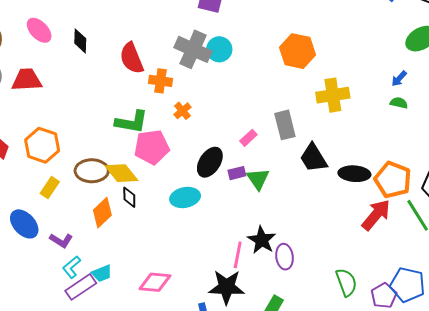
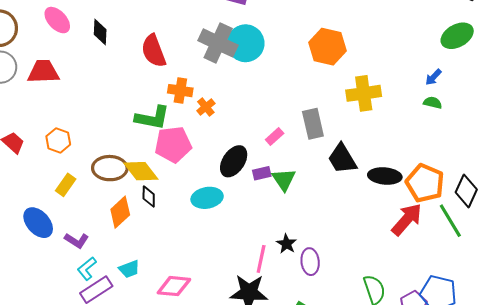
cyan circle: (219, 49) -> (246, 43), size x1.4
orange cross: (161, 81) -> (180, 91), moved
orange hexagon: (42, 145) -> (58, 140), size x0.7
black star: (262, 240) -> (286, 244), size x0.7
cyan trapezoid: (102, 273) -> (129, 269), moved

